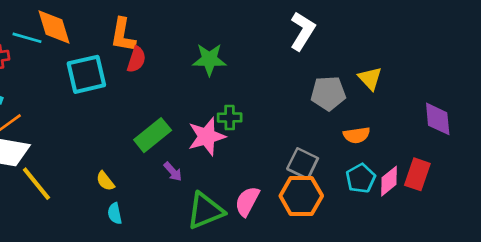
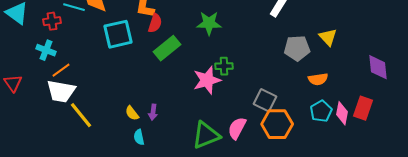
green rectangle: (153, 135) -> (167, 48), moved
gray square: (303, 163) -> (265, 100), moved
purple arrow: (173, 172) -> (153, 112), moved, turned 49
pink diamond: (389, 181) -> (342, 113), turned -40

